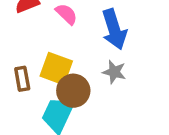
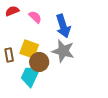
gray star: (114, 72) -> (63, 51), size x1.6

